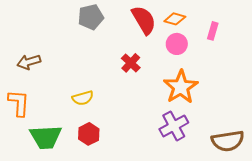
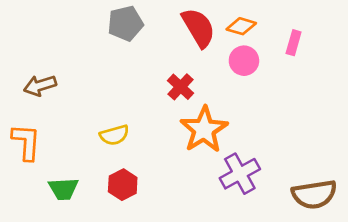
orange star: (181, 87) -> (204, 130), moved
green trapezoid: (46, 137) -> (63, 189), size x0.7

